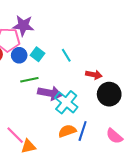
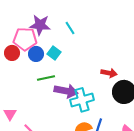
cyan line: (66, 55) -> (70, 28), moved
cyan cross: (66, 102) -> (82, 100), turned 35

